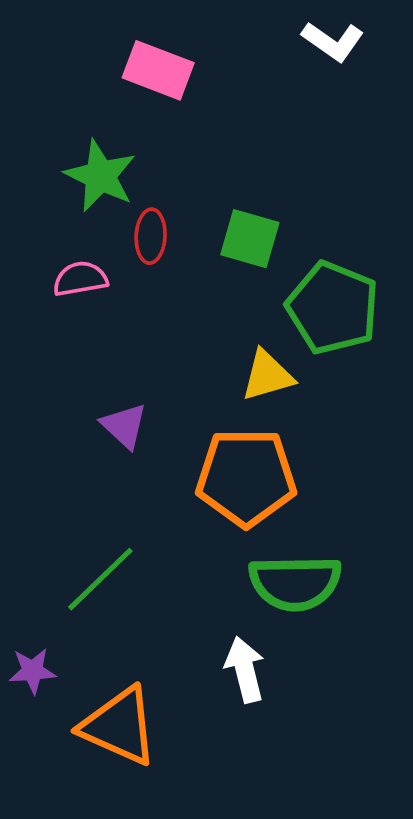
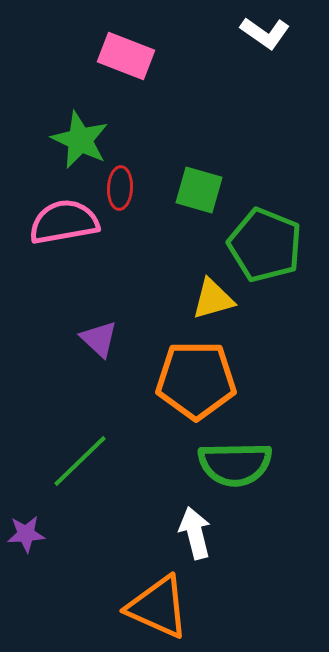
pink semicircle: (80, 279) -> (64, 222), size x1.6
orange triangle: (119, 726) -> (158, 607), moved

